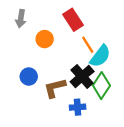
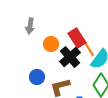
red rectangle: (73, 20) -> (77, 38), moved
black cross: (82, 77) -> (70, 57), moved

